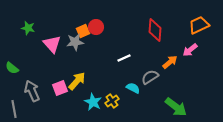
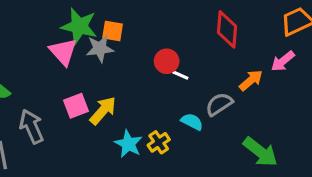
red circle: (96, 27) -> (167, 61), moved
green star: (28, 28) -> (79, 26), moved, size x1.6
orange square: (83, 31) -> (113, 31), turned 32
white line: (124, 58) -> (178, 74), turned 48
pink square: (60, 88) -> (76, 106), moved

